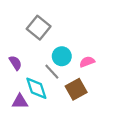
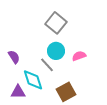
gray square: (39, 28) -> (56, 23), moved
brown square: (76, 89) -> (66, 92), moved

